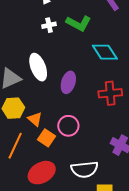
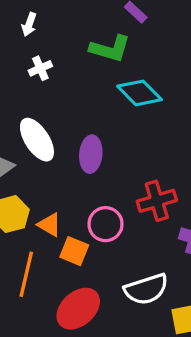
green L-shape: (79, 23) -> (110, 49), moved
red cross: (110, 93) -> (157, 201), moved

